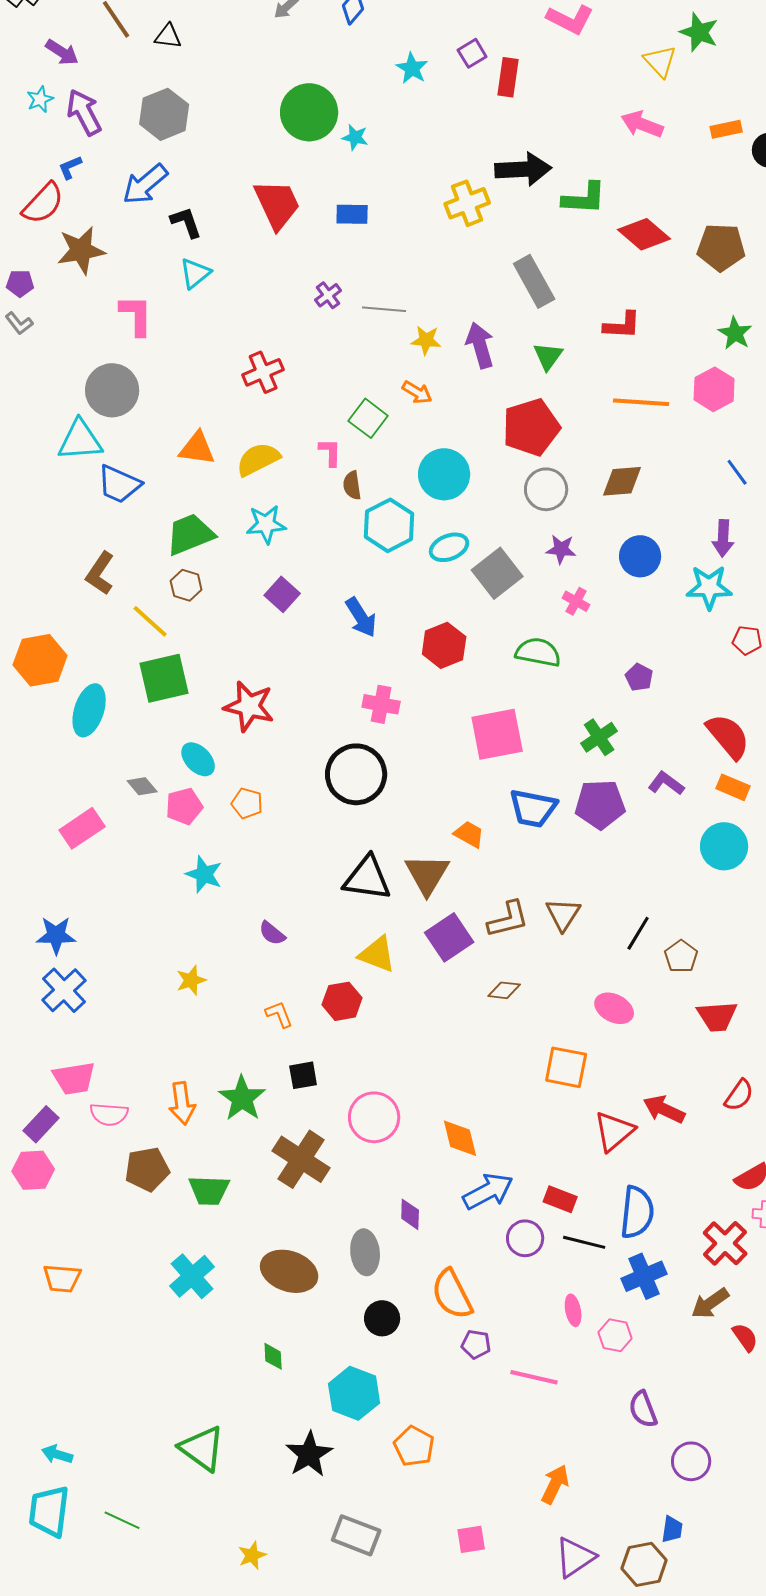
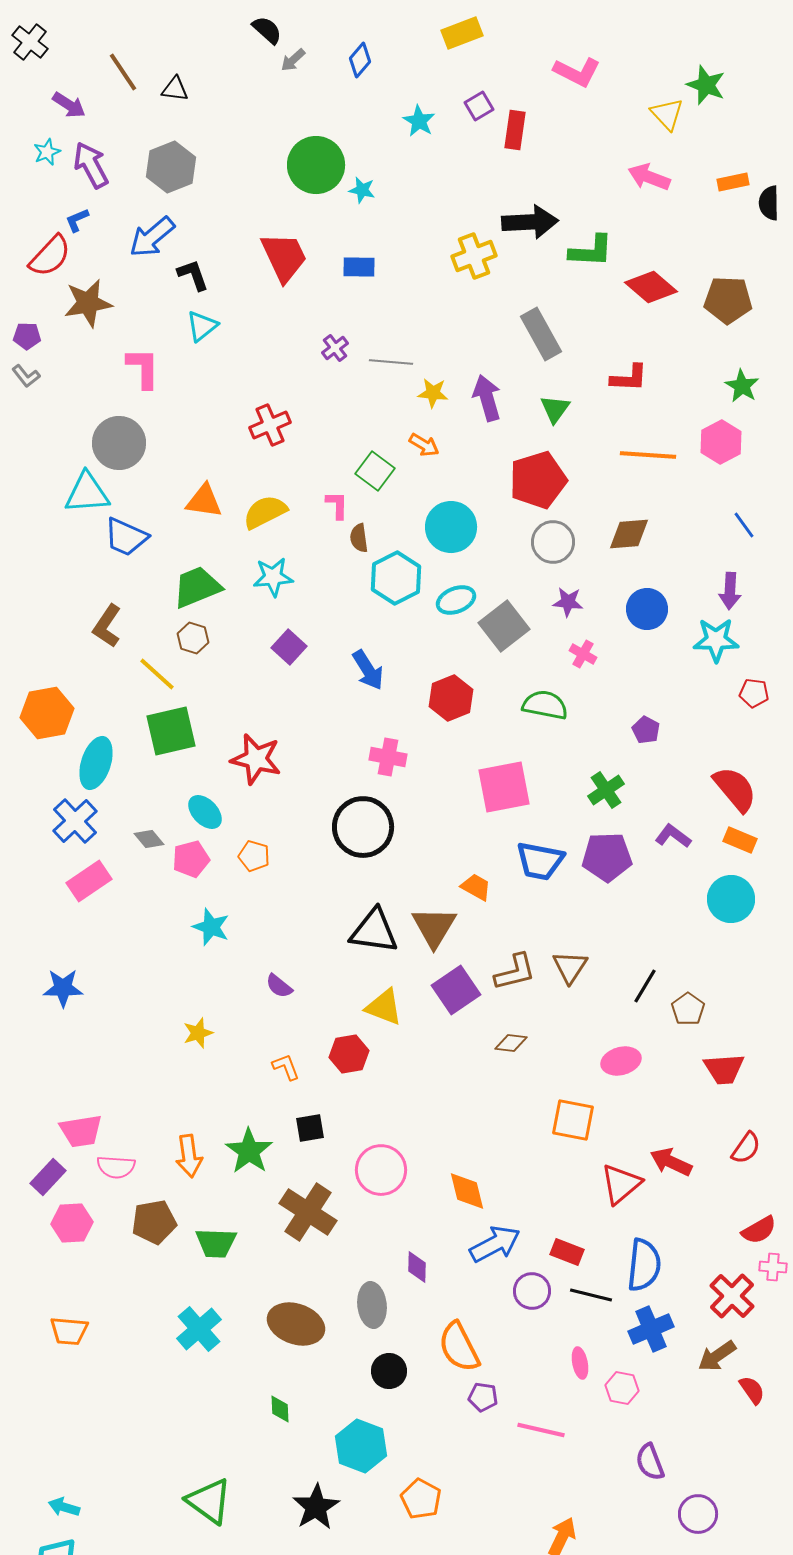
blue cross: (64, 990) -> (75, 821), moved
pink ellipse: (614, 1008) -> (621, 1061), turned -42
pink hexagon: (33, 1170) -> (72, 1223), moved

